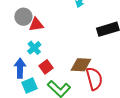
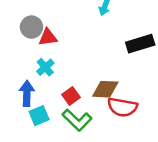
red square: (46, 67) -> (71, 96), moved
red semicircle: (94, 79) -> (122, 107), turned 115

